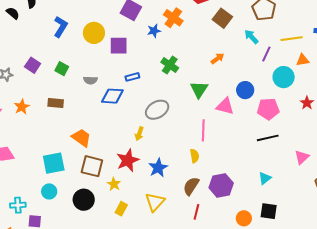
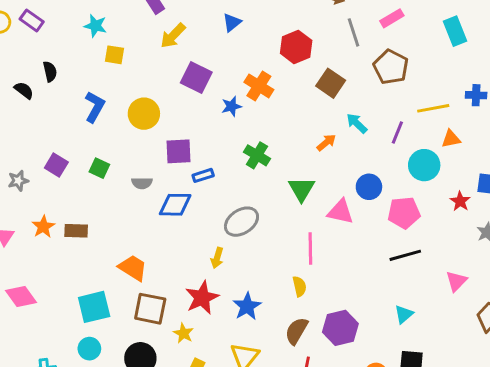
cyan arrow: (251, 37) -> (357, 123), moved
purple square: (119, 46) -> (179, 151), moved
brown rectangle: (56, 103) -> (76, 231), moved

